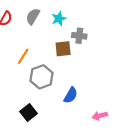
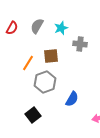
brown square: (63, 49) -> (51, 56), moved

